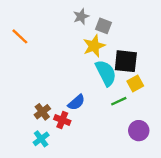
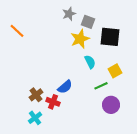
black square: (126, 61) -> (110, 37), moved
cyan semicircle: (106, 73) -> (90, 62), size x0.6
purple circle: (139, 131) -> (111, 105), moved

